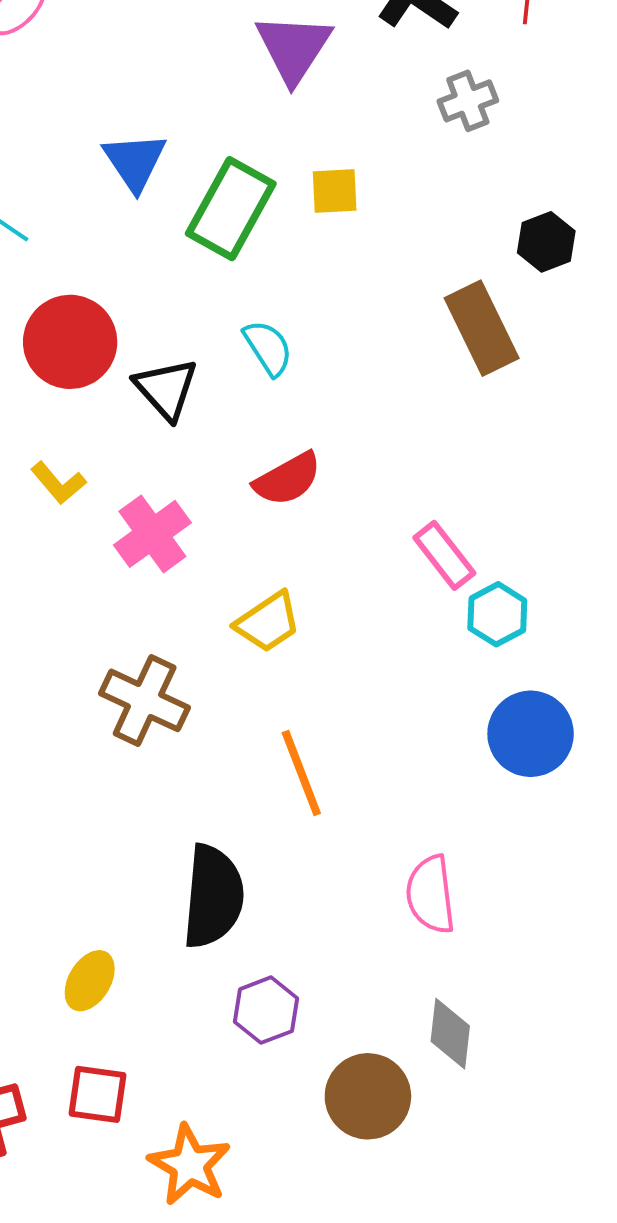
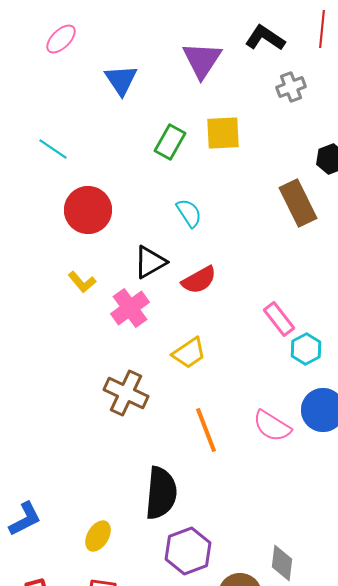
blue triangle: (135, 162) -> (121, 80), moved
yellow square: (335, 191) -> (223, 133), size x1.4
green rectangle: (231, 209) -> (170, 142), size x0.7
black triangle: (166, 389) -> (150, 262), moved, turned 42
pink semicircle: (431, 894) -> (272, 426), moved, turned -51
purple hexagon: (266, 1010) -> (188, 551), size x1.4

